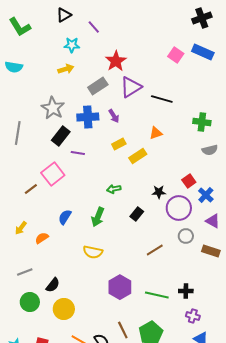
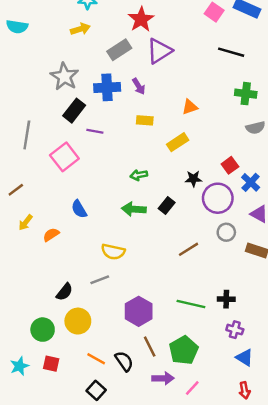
black line: (162, 99) -> (231, 52), moved
gray line: (18, 133) -> (27, 135), moved
yellow rectangle: (119, 144) -> (145, 120), turned 32
yellow rectangle: (138, 156) -> (178, 142), moved
brown line: (31, 189) -> (16, 190), moved
blue semicircle: (65, 217) -> (79, 209), turned -63
green arrow: (98, 217) -> (134, 209), moved, turned 72
gray line: (25, 272) -> (100, 280), moved
purple hexagon: (120, 287) -> (139, 311), moved
green circle: (30, 302) -> (43, 330), moved

